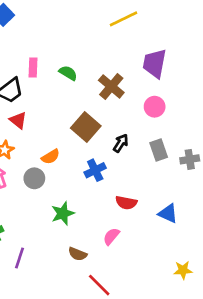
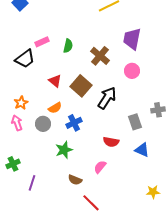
pink rectangle: (33, 68) -> (42, 42), turned 64
green semicircle: (68, 73) -> (68, 46), turned 72
red triangle: (18, 120) -> (55, 81), moved
black arrow: (121, 143) -> (107, 98), size x1.6
gray rectangle: (159, 150) -> (135, 122), moved
blue cross: (95, 170) -> (74, 123), moved

